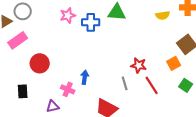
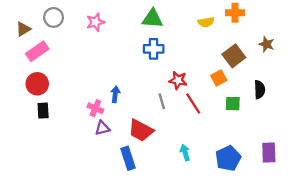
gray circle: (23, 11) -> (54, 17), moved
blue cross: (91, 22) -> (154, 49), moved
red circle: (40, 63) -> (37, 84), moved
green square: (186, 85) -> (233, 104), turned -32
purple triangle: (53, 106) -> (102, 128), moved

